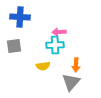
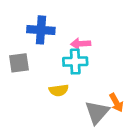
blue cross: (20, 17) -> (41, 30), moved
orange arrow: (76, 65) -> (116, 103), moved, turned -32

